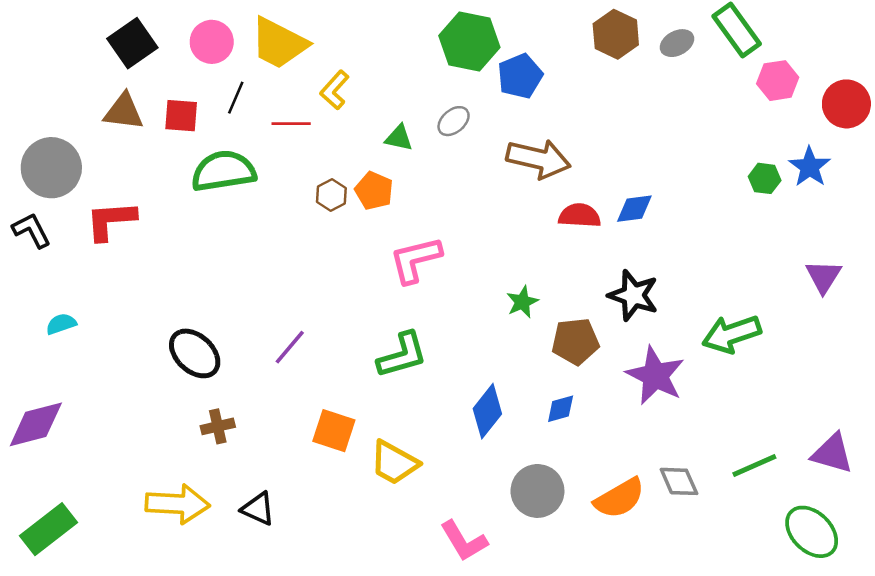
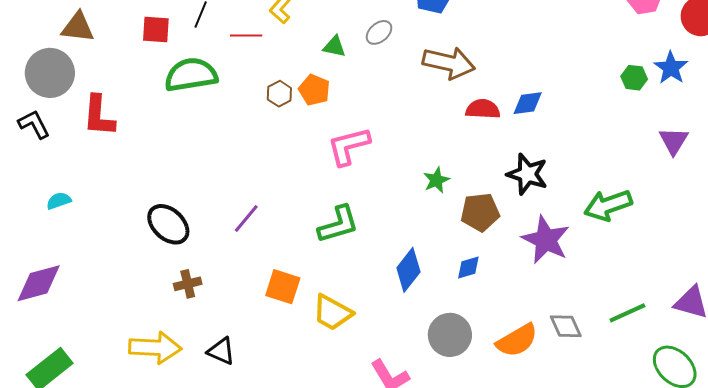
brown triangle: (124, 112) -> (78, 27), moved
red L-shape: (111, 220) -> (99, 116), turned -81
purple triangle: (824, 276) -> (674, 141), moved

